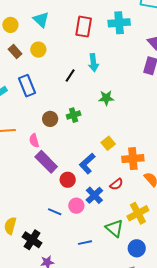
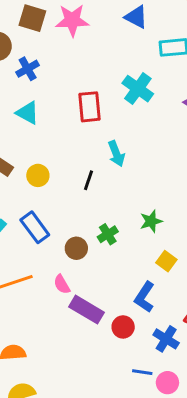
cyan cross: (119, 23) -> (138, 89), turned -35
yellow circle: (38, 50) -> (38, 175), moved
blue rectangle: (27, 86) -> (35, 227), moved
green star: (106, 98) -> (151, 221), moved
pink circle: (76, 206) -> (167, 383), moved
blue line: (55, 212) -> (142, 372), moved

